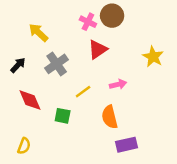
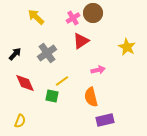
pink cross: (88, 22) -> (73, 18), turned 32
yellow arrow: (38, 33) -> (36, 17), moved
yellow line: (83, 92) -> (62, 81), moved

